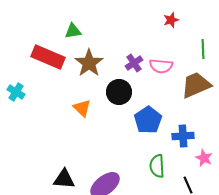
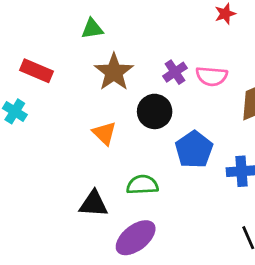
red rectangle: (48, 57) -> (37, 71), moved, size x0.7
green semicircle: (157, 166) -> (142, 185), moved, turned 90
black triangle: (64, 179) -> (94, 204), moved

